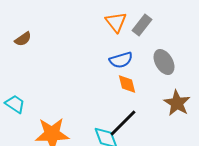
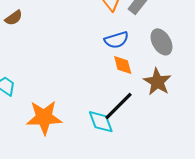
brown star: (177, 103) -> (157, 82), moved

